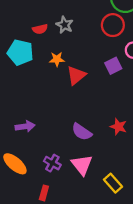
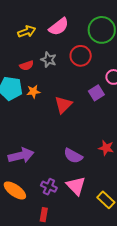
red circle: (113, 25) -> (81, 56), moved
orange star: (57, 59) -> (33, 92), moved
purple arrow: (25, 126) -> (21, 156), size x1.4

